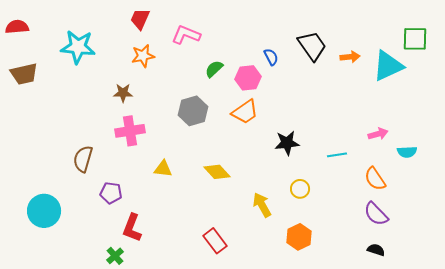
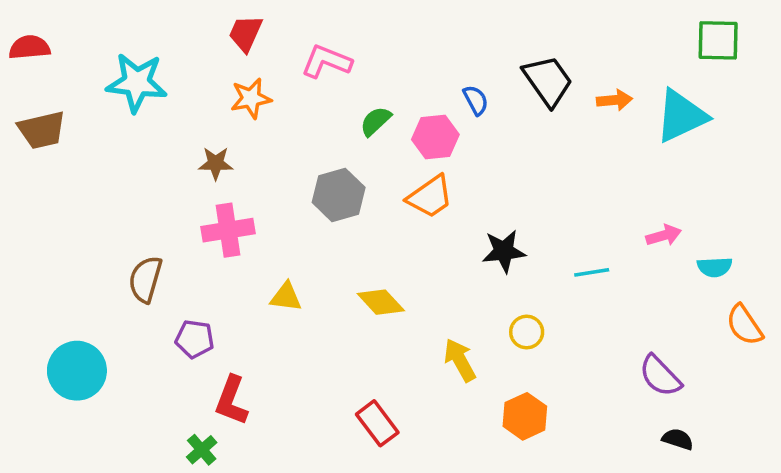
green square: (415, 39) -> (718, 40), moved
orange semicircle: (375, 179) -> (744, 325), moved
black semicircle: (376, 250) -> (678, 439), moved

